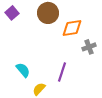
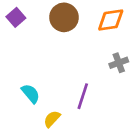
orange diamond: (72, 28) -> (111, 20), moved

